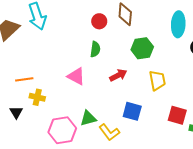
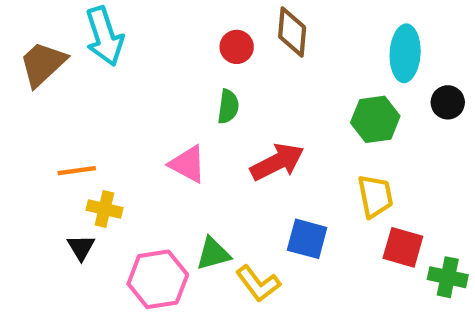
green hexagon: (142, 48) -> (375, 119), moved
red arrow: (118, 75) -> (277, 162), size x1.4
yellow trapezoid: (157, 80) -> (375, 196), moved
black triangle: (16, 112) -> (81, 247), moved

